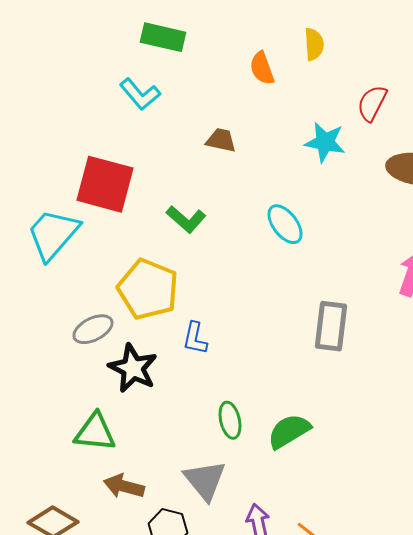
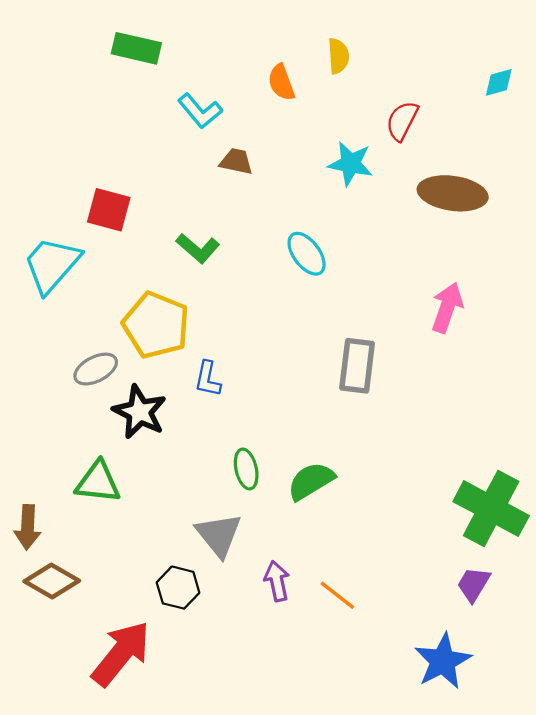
green rectangle: (163, 37) -> (136, 48), moved
cyan L-shape: (140, 94) -> (200, 111), moved
red square: (105, 184) -> (109, 210), size x0.7
brown arrow: (124, 486) -> (28, 527), moved, turned -102

